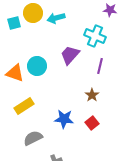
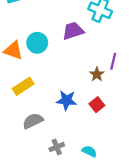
purple trapezoid: (70, 55) -> (73, 31), turned 30
purple line: (100, 66) -> (113, 61), moved

